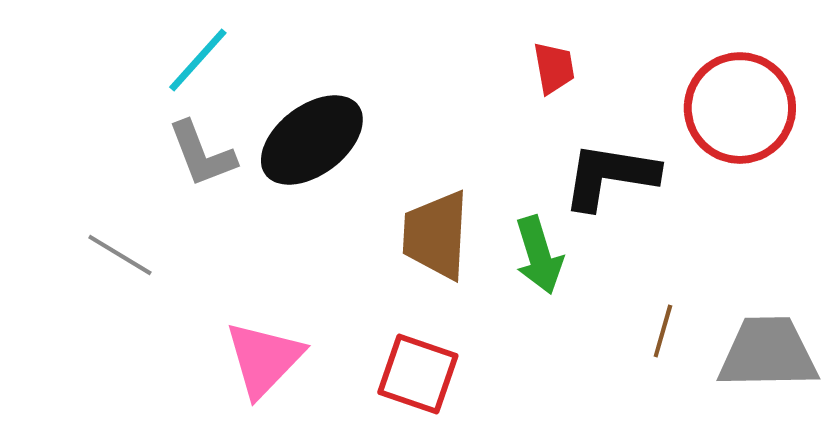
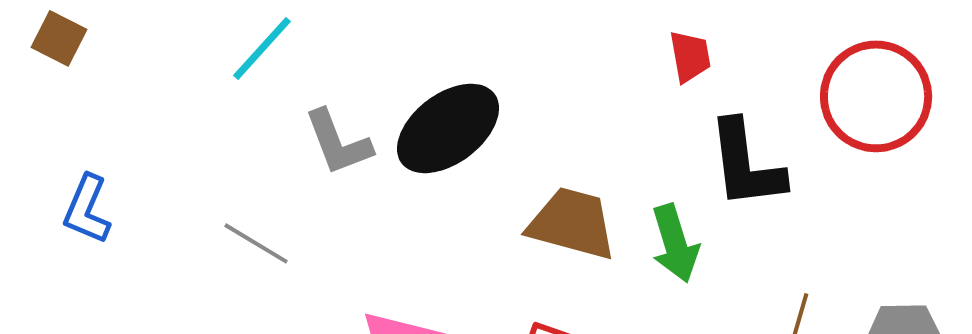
cyan line: (198, 60) -> (262, 48), moved
black L-shape: (610, 176) -> (746, 164), turned -106
brown trapezoid: (436, 235) -> (572, 223), turned 102

